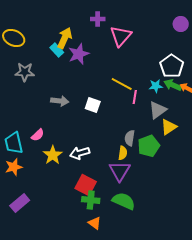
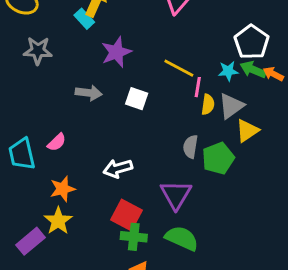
purple star: (79, 54) -> (116, 52), moved
yellow semicircle: (123, 153) -> (208, 104), moved
yellow star: (53, 155) -> (58, 221), moved
orange star: (14, 167) -> (63, 189), moved

